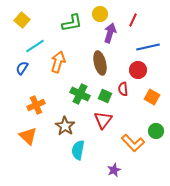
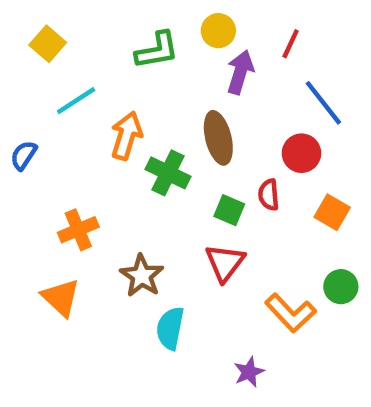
blue line: (148, 47) -> (323, 103), turned 65
blue semicircle: (22, 68) -> (24, 155), moved
green cross: (80, 94) -> (168, 173), moved

